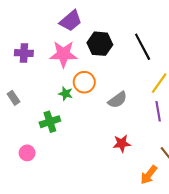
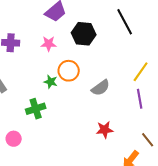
black line: (143, 47) -> (125, 22), moved
pink star: (63, 54) -> (49, 44), size x0.6

